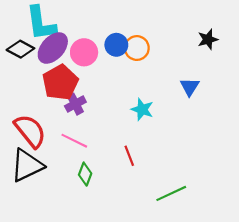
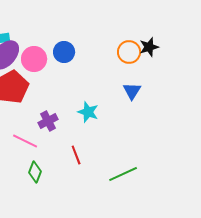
orange circle: (137, 48) -> (129, 52), moved
purple cross: (75, 104) -> (48, 121), moved
green line: (171, 193) -> (123, 174), moved

